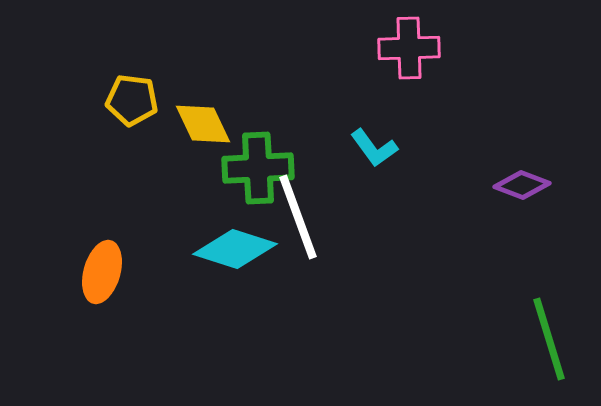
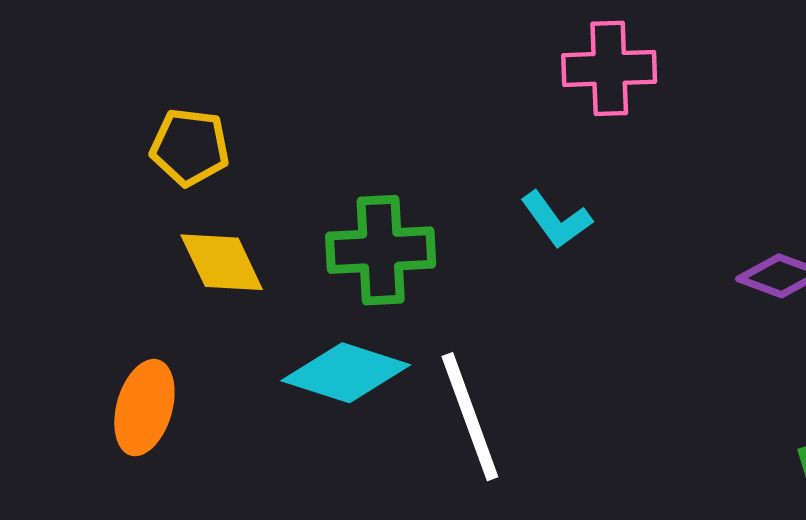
yellow diamond: (203, 124) -> (222, 262), moved
white line: (298, 217) -> (470, 417), moved

